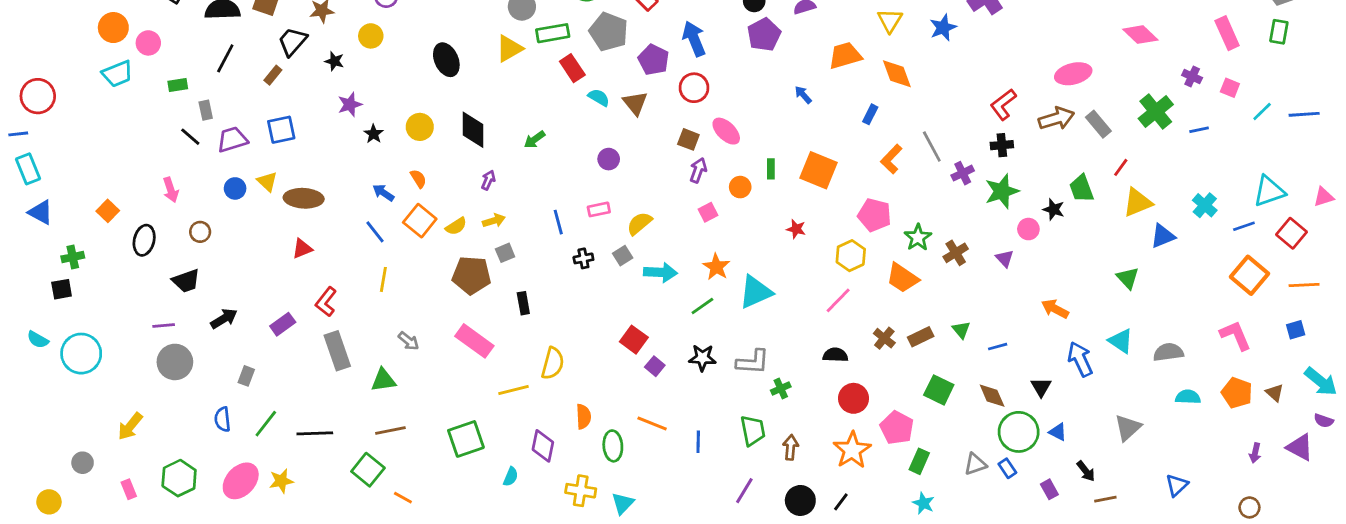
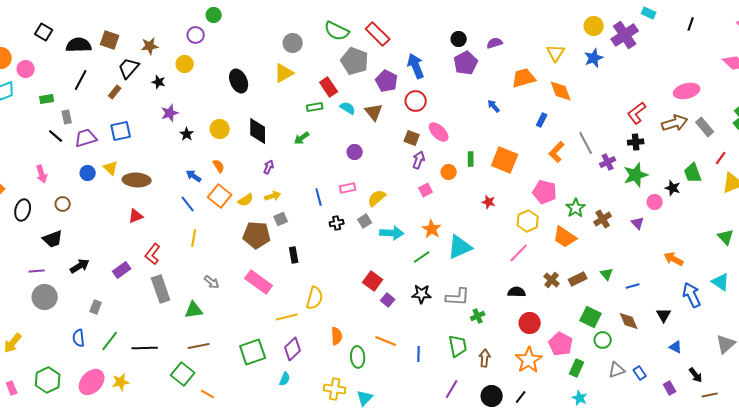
green rectangle: (553, 33) -> (315, 107), moved, size x0.7
green circle: (1019, 432) -> (603, 340), moved, size x0.6
purple diamond: (543, 446) -> (293, 349), moved, turned 35

